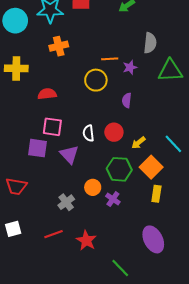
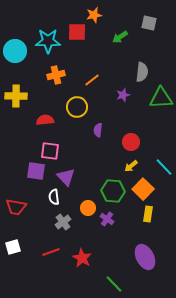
orange line: (110, 59) -> (92, 80), moved, turned -35
yellow circle: (96, 80) -> (77, 107), moved
purple semicircle: (127, 100) -> (98, 130), moved
red circle: (114, 132) -> (131, 142), moved
white semicircle: (88, 133) -> (54, 197), moved

